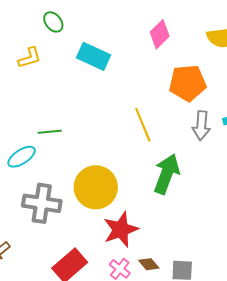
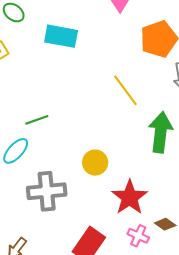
yellow circle: (96, 187) -> (95, 163), size x0.6

